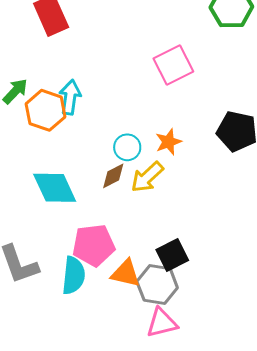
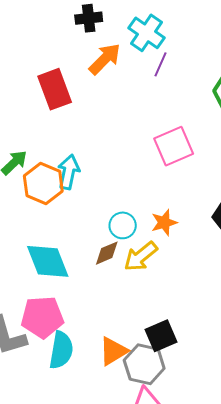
pink pentagon: (94, 245) -> (42, 317), moved
orange triangle: (126, 273) -> (113, 351), turned -48

